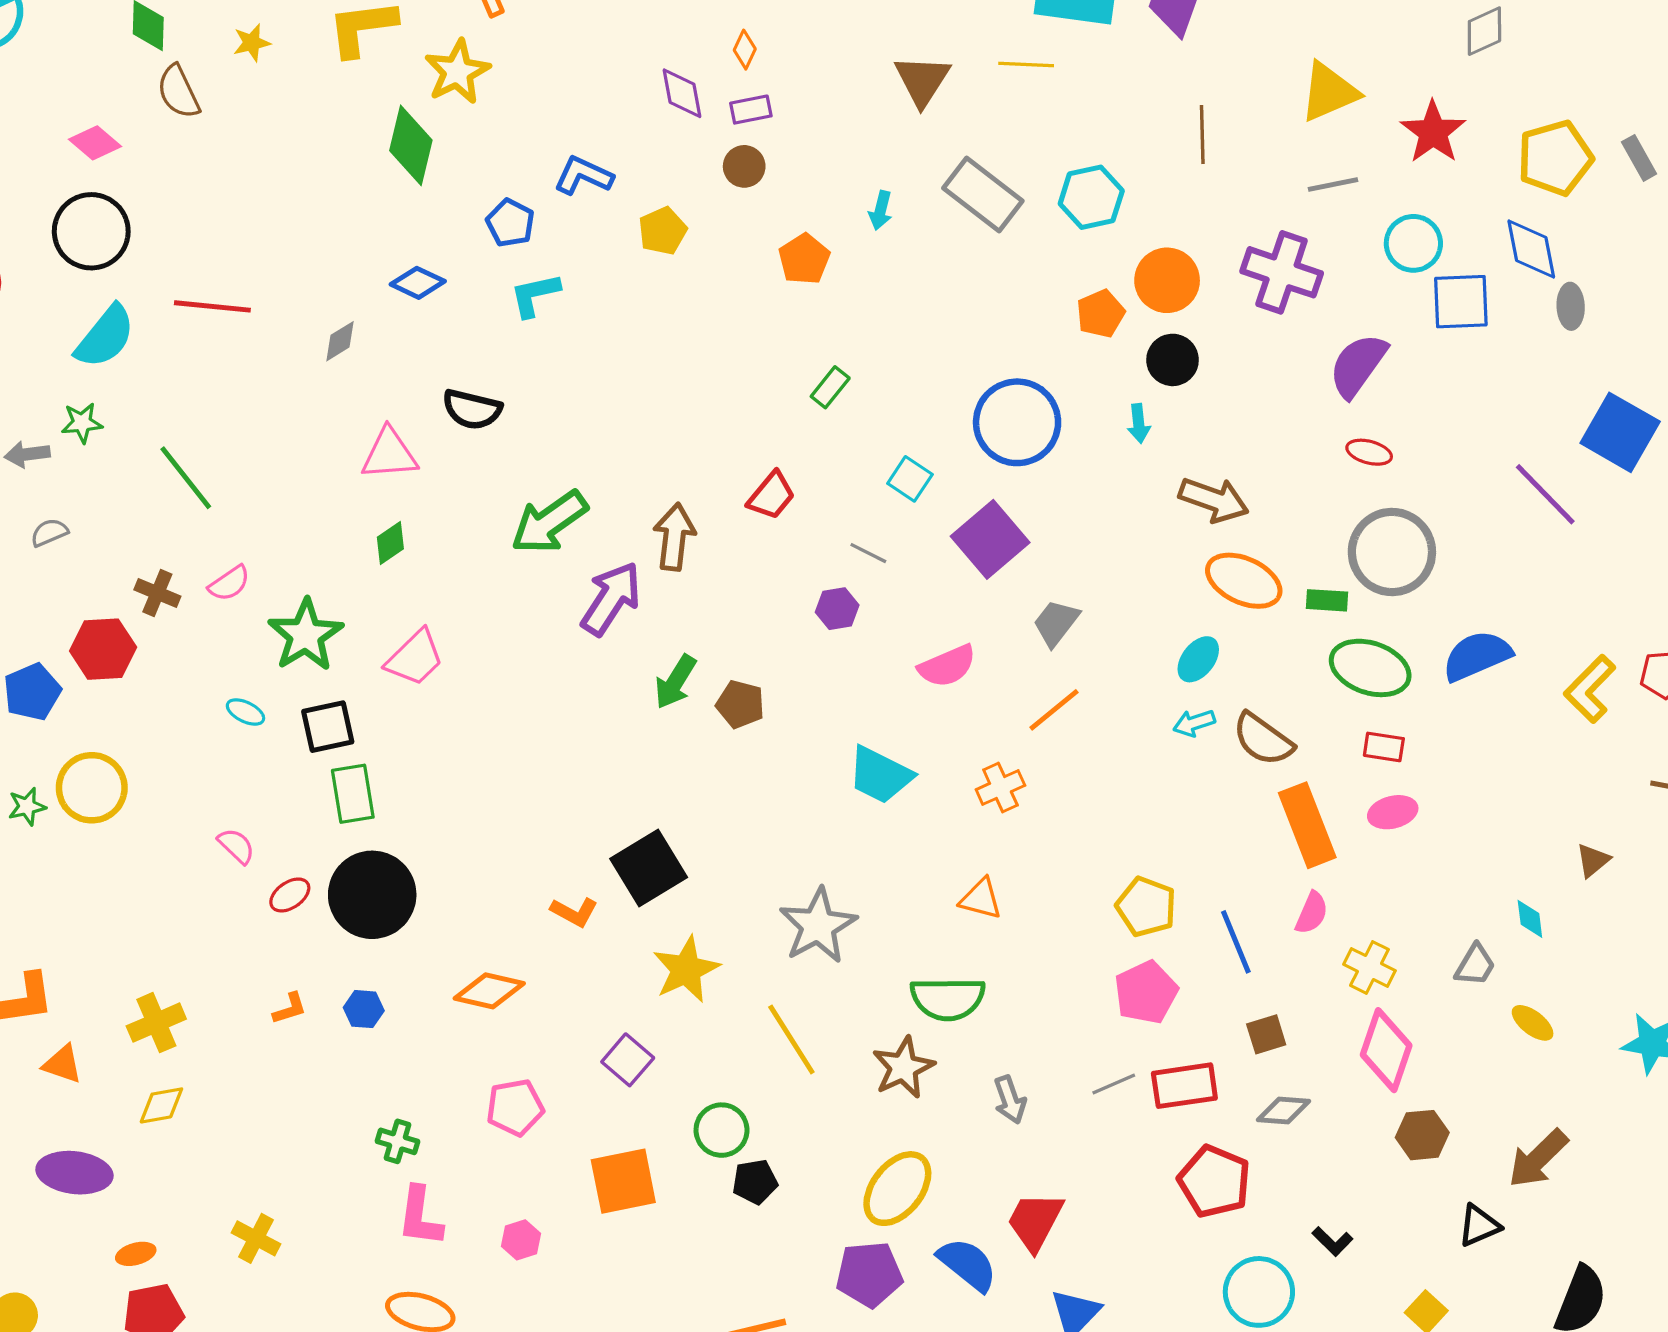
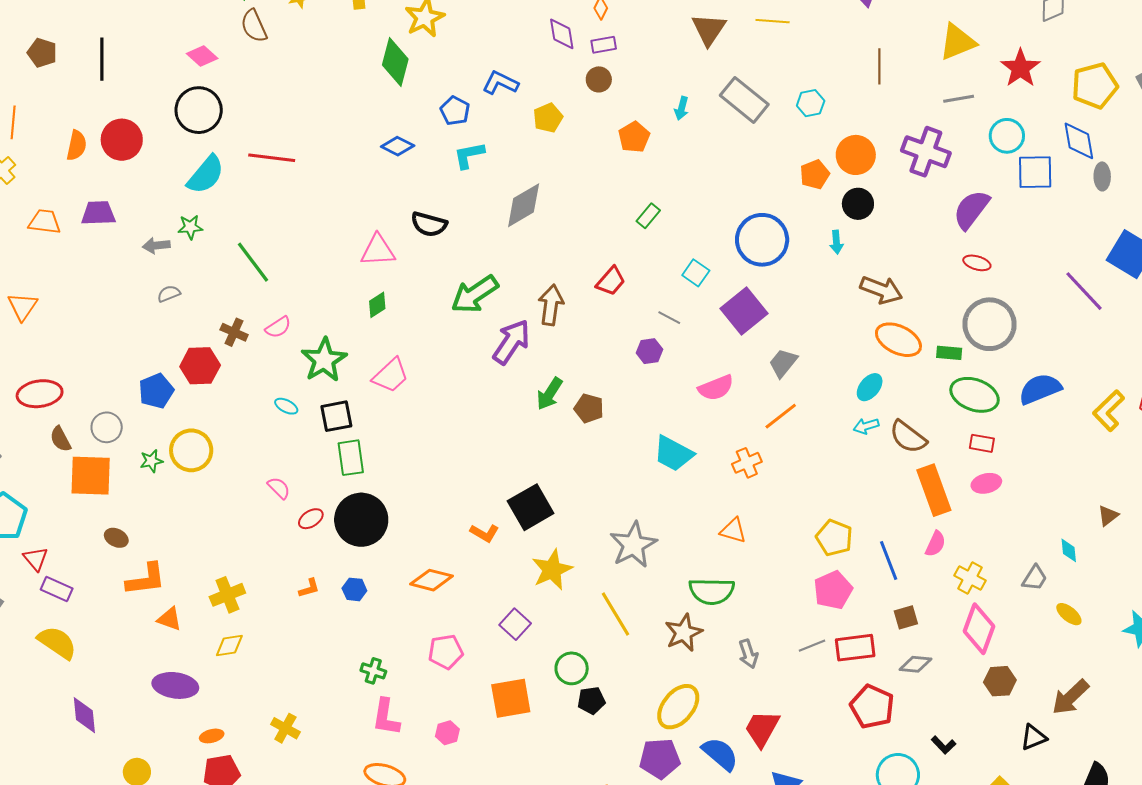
cyan hexagon: (1091, 197) -> (811, 103), size x0.7
gray diamond: (340, 341) -> (524, 205), moved, size x1.8

